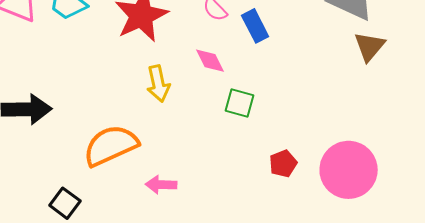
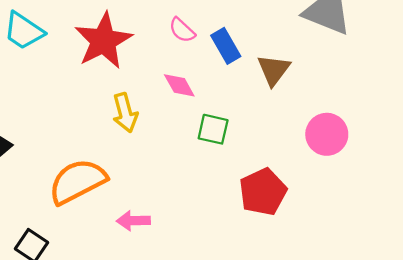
brown triangle: (369, 46) -> (274, 70), moved
red pentagon: (283, 164) -> (263, 192), size x1.6
pink circle: (349, 170) -> (327, 134), moved, size x0.7

